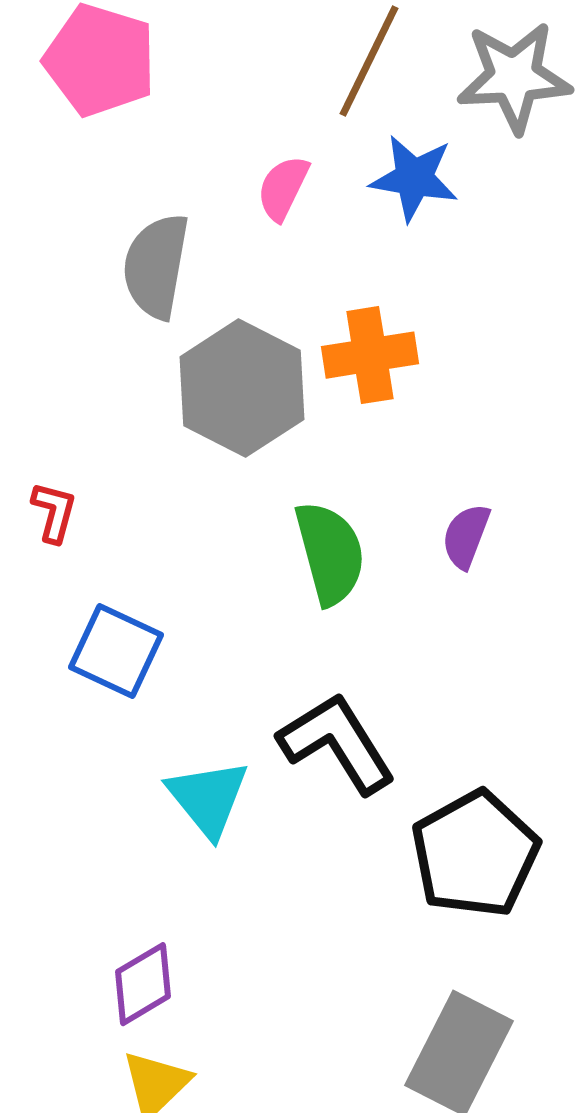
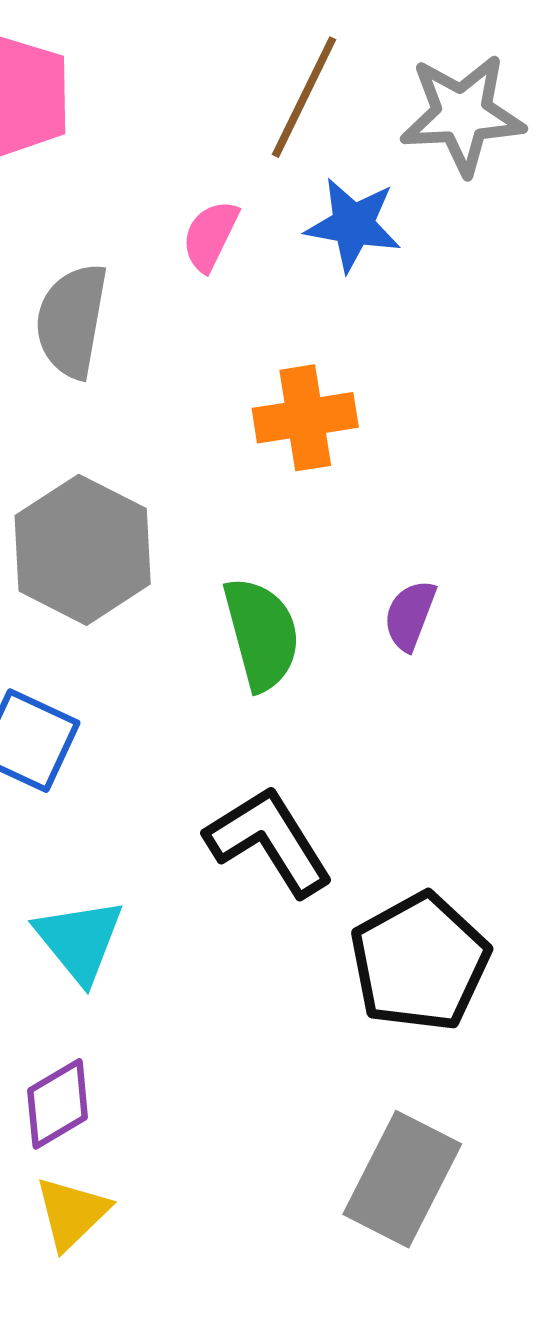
gray hexagon: (242, 388) -> (83, 550), moved
cyan triangle: (208, 798) -> (79, 940), moved

